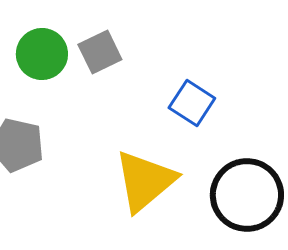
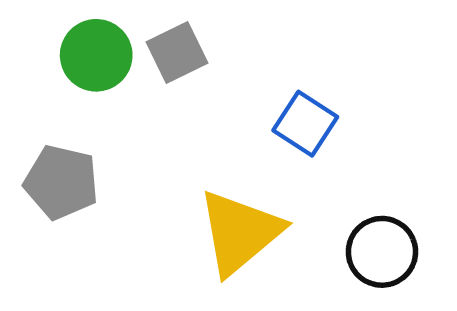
black circle: (247, 195) -> (382, 252), size x0.7

